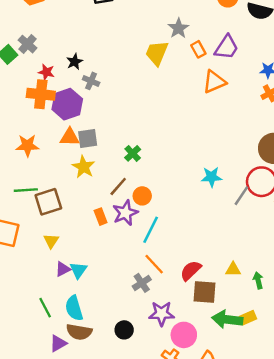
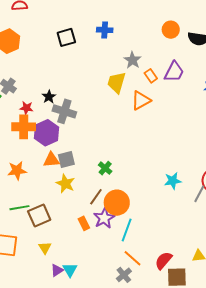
gray cross: (91, 81) -> (64, 111), size x1.6
orange triangle: (214, 82) -> (141, 100), moved
orange circle: (142, 196) -> (117, 203), size x1.6

